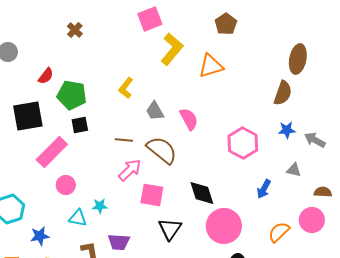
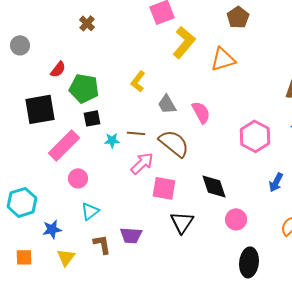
cyan star: (100, 206) -> (112, 140), moved
cyan triangle: (78, 218) -> (90, 211), turned -48
pink circle: (224, 226) -> (236, 219), size x0.6

